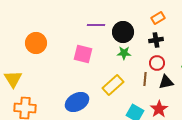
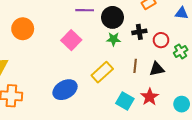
black cross: (156, 40) -> (139, 32), moved
pink square: (83, 54) -> (71, 40), turned 30
red circle: (157, 63) -> (161, 40), moved

